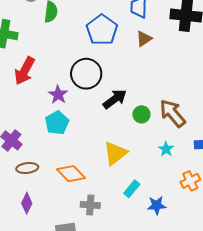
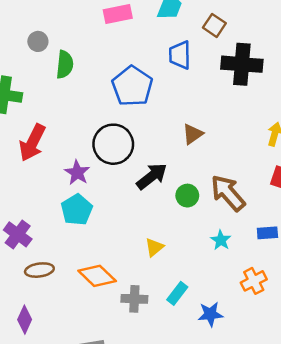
brown triangle: (144, 39) -> (193, 134), moved
yellow triangle: (115, 153) -> (154, 247), size x0.6
purple diamond: (27, 203) -> (25, 320), moved
gray cross: (90, 205) -> (134, 299), moved

